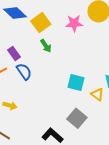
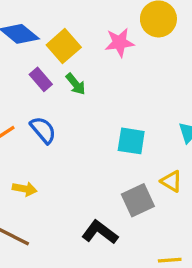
purple rectangle: (14, 53) -> (41, 79), moved
yellow triangle: (97, 94) -> (171, 181), moved
gray square: (77, 118) -> (138, 200), turned 30

